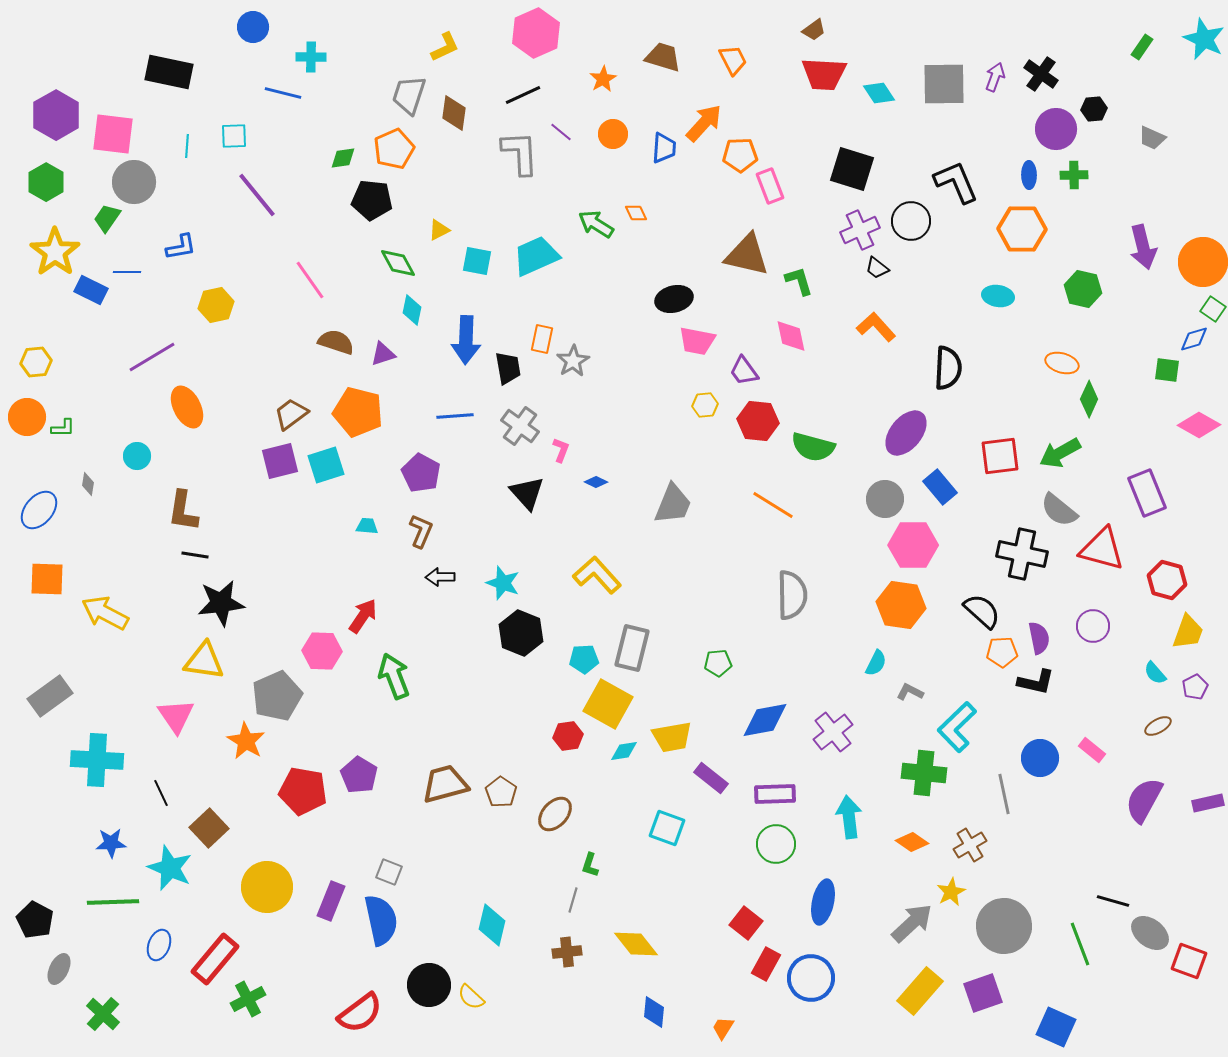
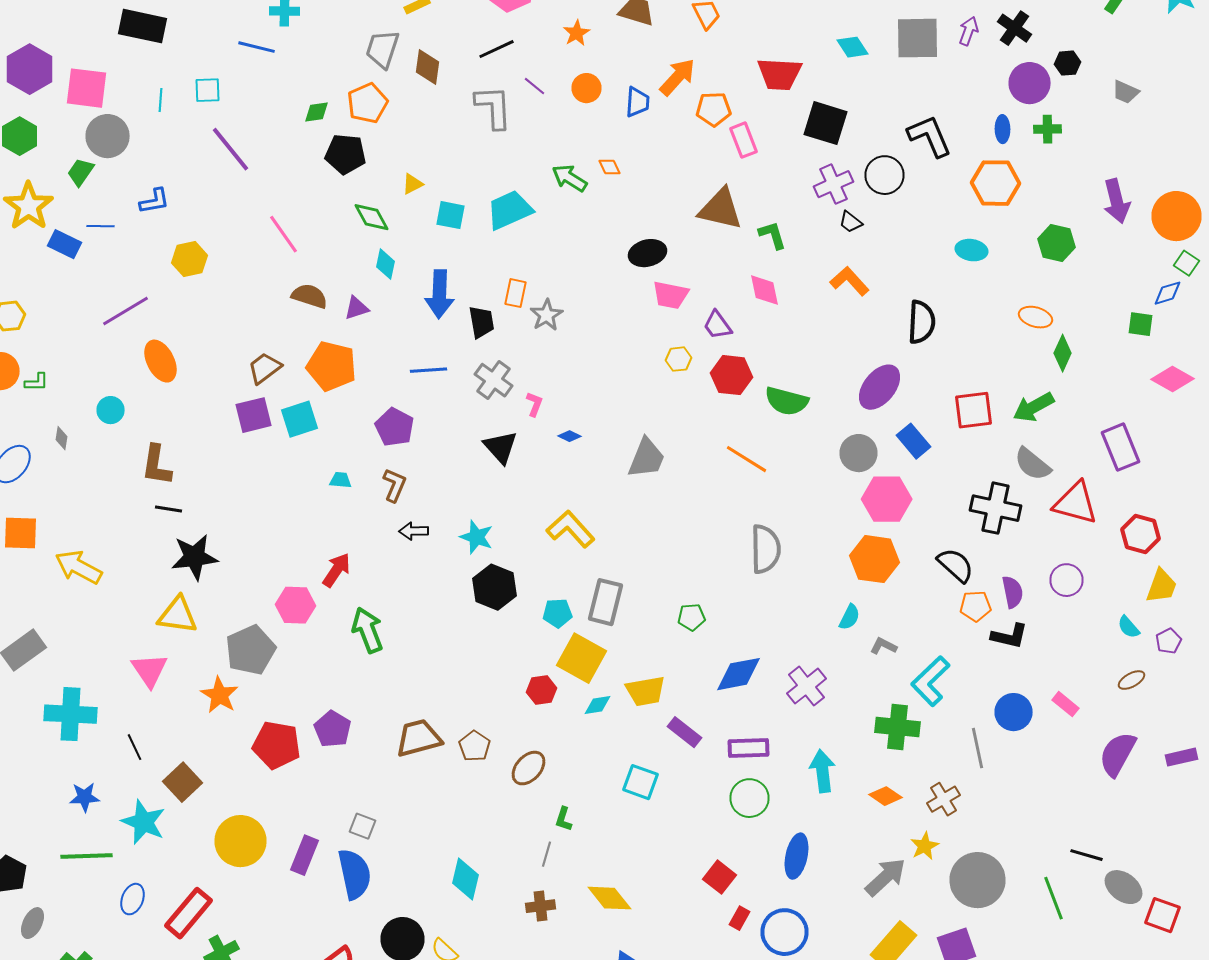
red trapezoid: (824, 74) -> (780, 74), moved
red rectangle: (766, 964) -> (740, 918), size x0.7

